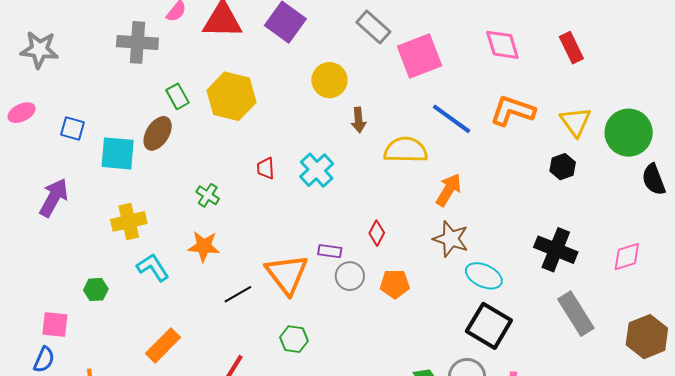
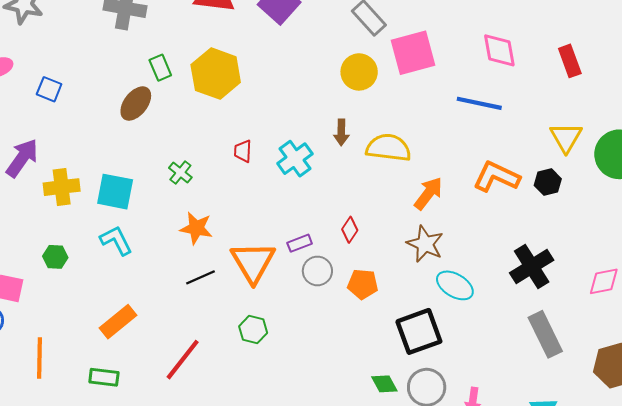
yellow circle: (329, 80) -> (359, 72), moved
orange L-shape: (513, 111) -> (496, 177), moved
blue line: (452, 119) -> (479, 103), moved, turned -30
brown arrow: (359, 120) -> (341, 132), moved
cyan square: (118, 153) -> (115, 192), moved
yellow cross: (129, 221) -> (62, 187), moved
orange star: (204, 246) -> (196, 228), moved
black cross: (556, 250) -> (532, 267), turned 30
purple rectangle: (330, 251) -> (300, 243), turned -35
black square: (489, 326) -> (419, 331), moved, turned 33

